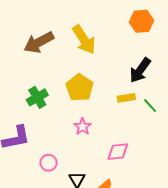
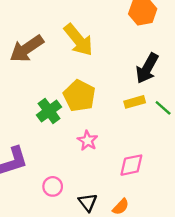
green cross: (37, 97) -> (49, 111), moved

